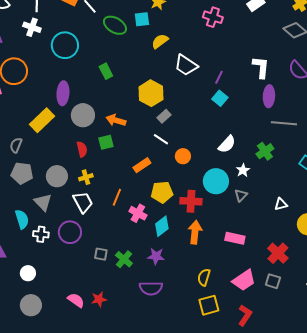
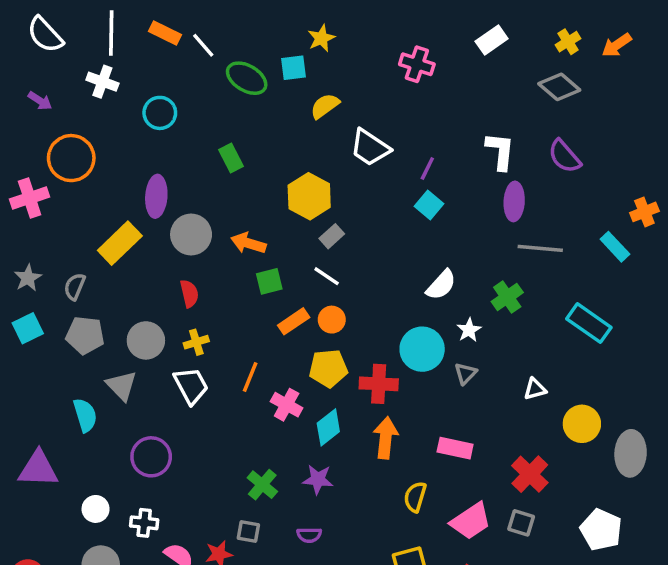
cyan circle: (65, 45) -> (160, 113), size x0.7
green square: (106, 142) -> (269, 281), moved
orange circle: (183, 156) -> (332, 320), moved
purple circle: (70, 232) -> (151, 457), moved
white cross: (41, 234) -> (144, 523), moved
gray square: (101, 254) -> (248, 532), moved
yellow semicircle: (204, 277) -> (415, 497), moved
purple semicircle: (151, 288) -> (309, 535), size x0.6

